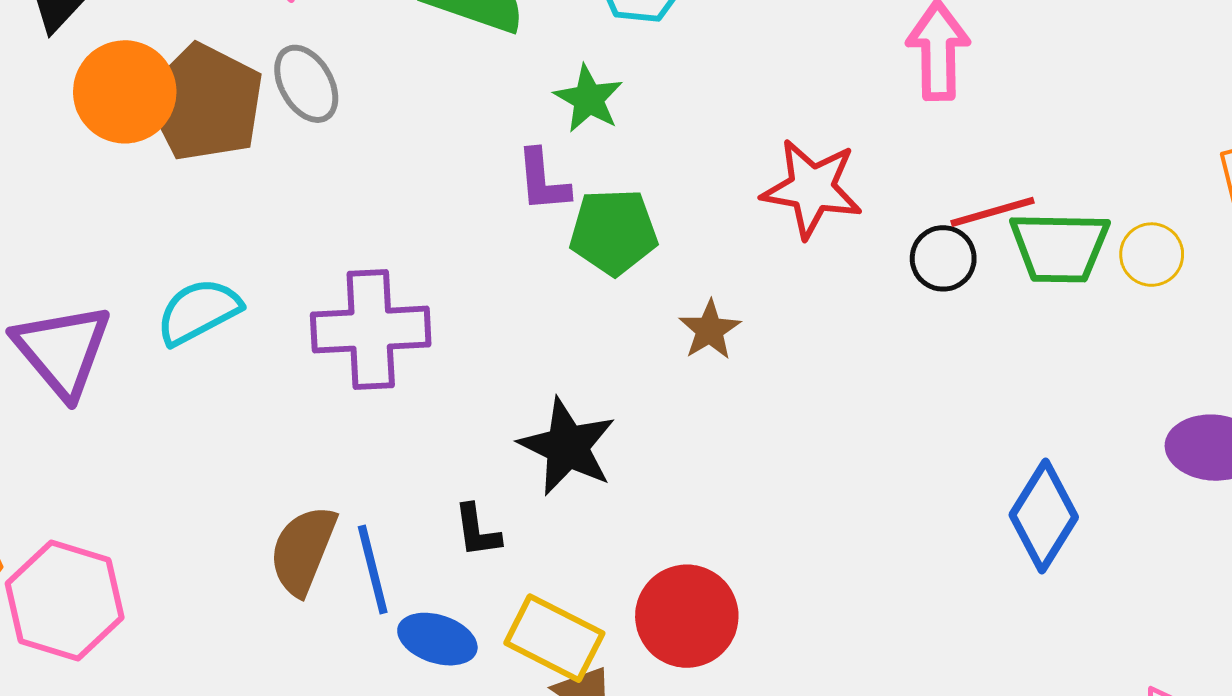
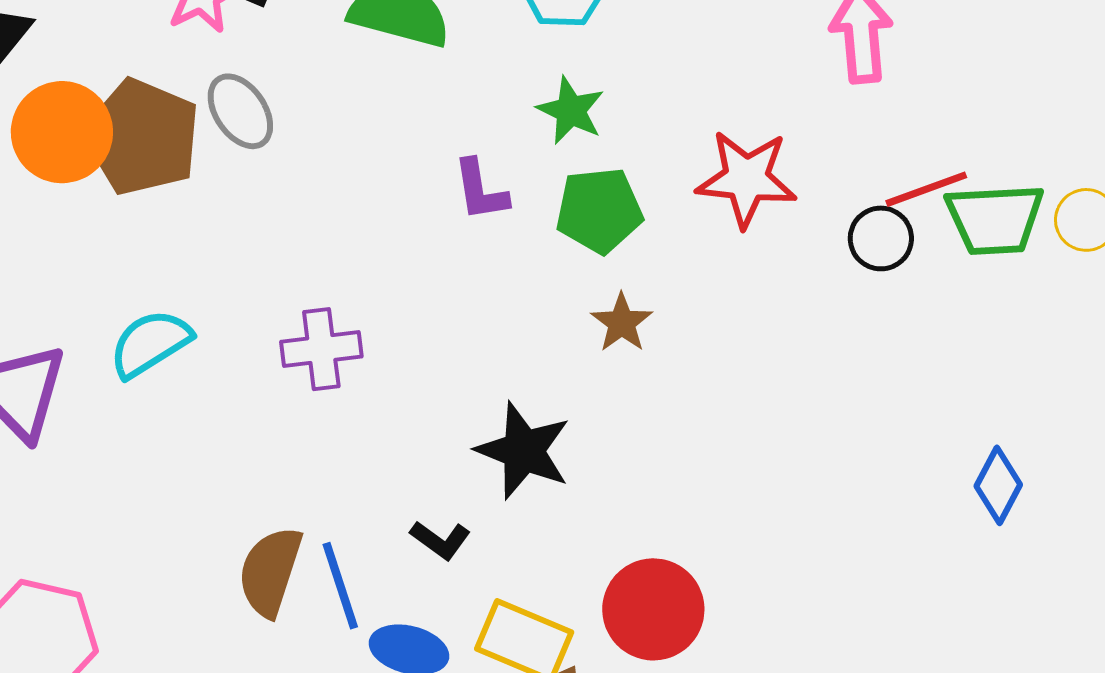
green star: (589, 99) -> (571, 111), moved
green pentagon: (614, 232) -> (599, 210), moved
purple cross: (371, 330) -> (321, 349), size x0.7
brown star: (710, 330) -> (622, 323), moved
blue diamond: (1044, 516) -> (998, 485), size x0.7
black L-shape: (477, 531) -> (440, 540), turned -42

